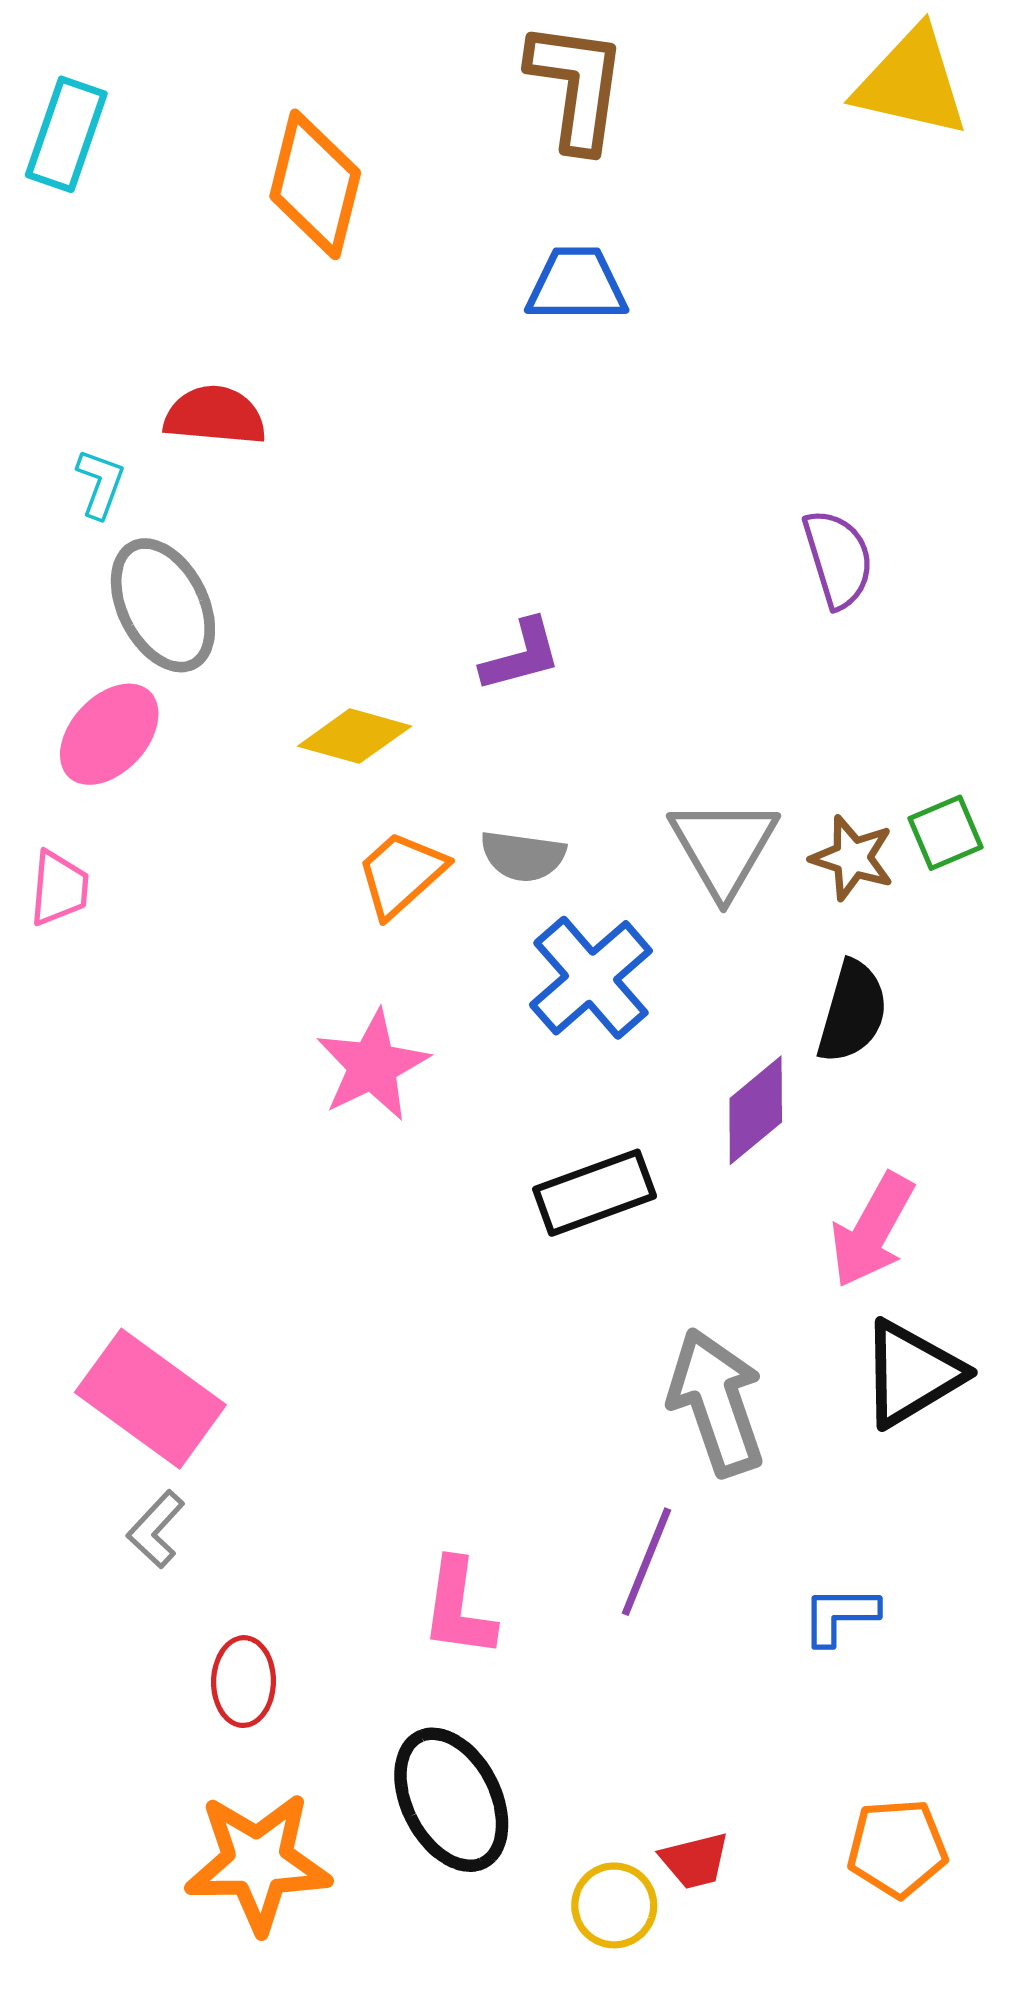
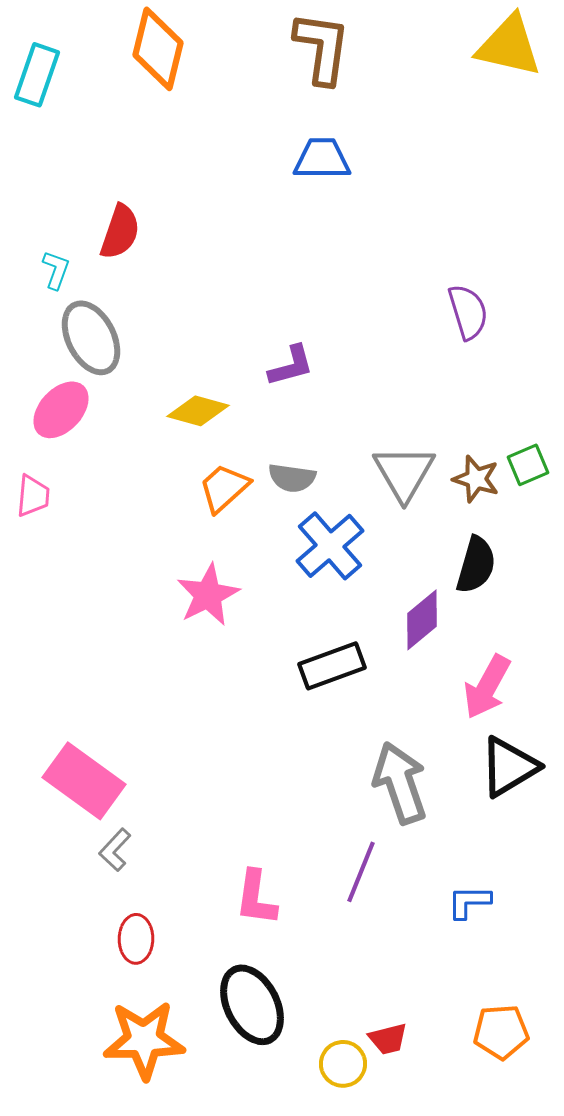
orange diamond: (315, 184) -> (158, 49), moved
red semicircle: (215, 415) -> (120, 232), turned 104
gray L-shape: (156, 1529) -> (115, 850), moved

